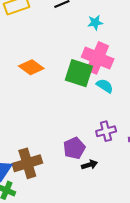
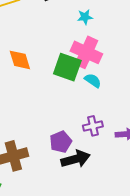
orange diamond: (31, 67) -> (20, 60), turned 35
black arrow: (90, 165) -> (76, 159), size x1.8

